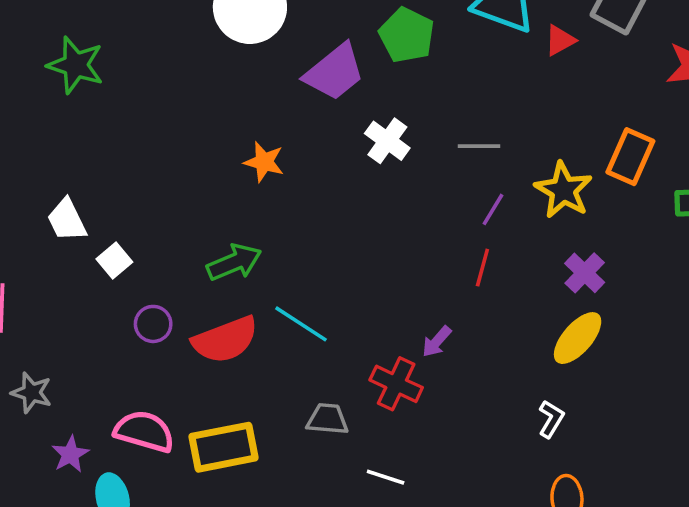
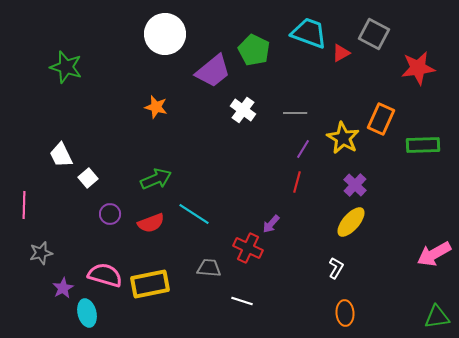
orange star: (264, 162) -> (156, 107), moved
red semicircle: (225, 340) -> (151, 223), size x0.7
gray star: (32, 393) -> (41, 253), turned -30

